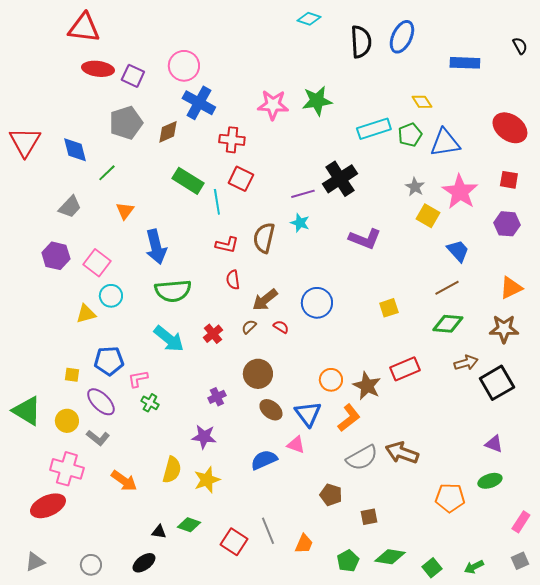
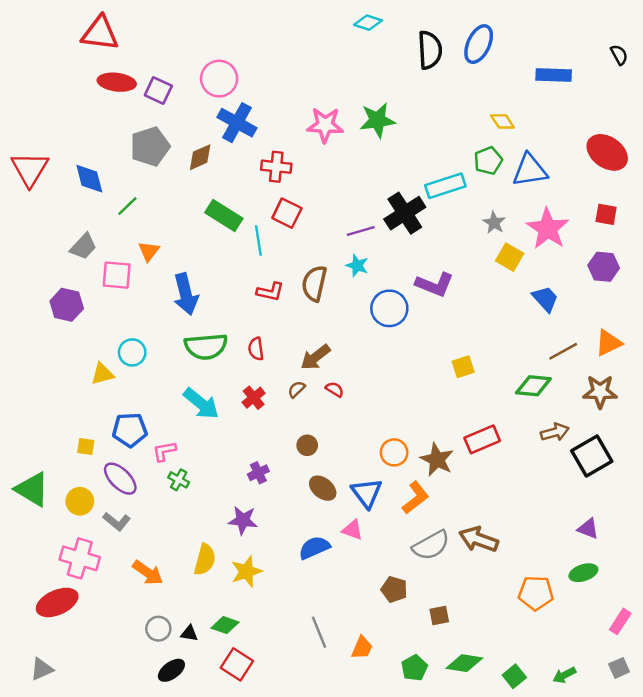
cyan rectangle: (374, 129) -> (445, 186), moved
pink square: (97, 263) -> (117, 275), moved, turned -32
red semicircle: (233, 280) -> (256, 349), moved
brown line: (447, 288) -> (563, 351), moved
blue circle: (317, 303) -> (389, 308), moved
brown circle: (258, 374) -> (307, 445), size x0.6
red square: (234, 542) -> (237, 664), moved
gray circle: (91, 565) -> (158, 629), moved

